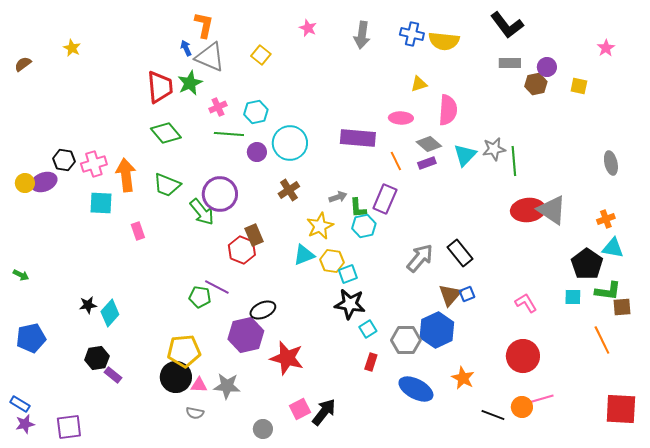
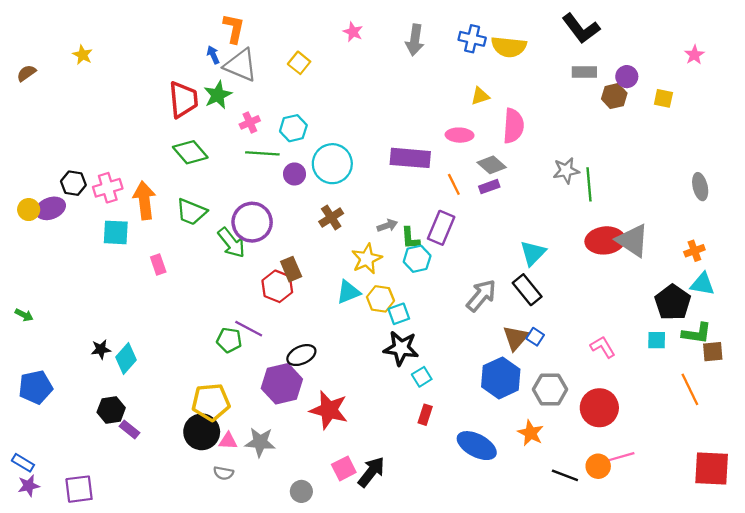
cyan triangle: (465, 155) -> (533, 253), moved
blue square: (467, 294) -> (535, 337), turned -35
gray hexagon: (406, 340) -> (550, 389), moved

